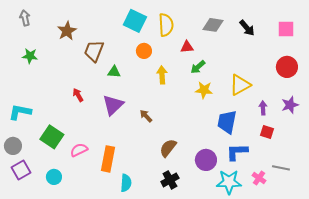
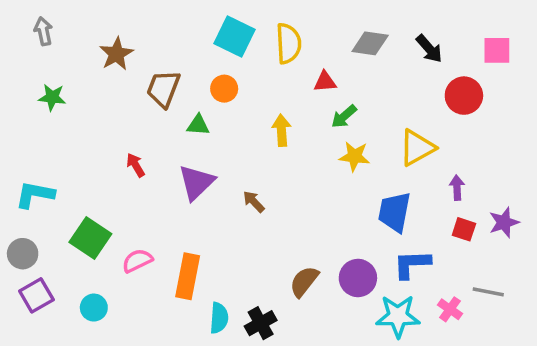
orange circle: (144, 51) -> (224, 89), moved
red circle: (287, 67) -> (464, 96), moved
purple star: (290, 105) -> (504, 222), moved
brown semicircle: (168, 148) -> (304, 281), moved
black cross: (170, 180) -> (261, 323), moved

